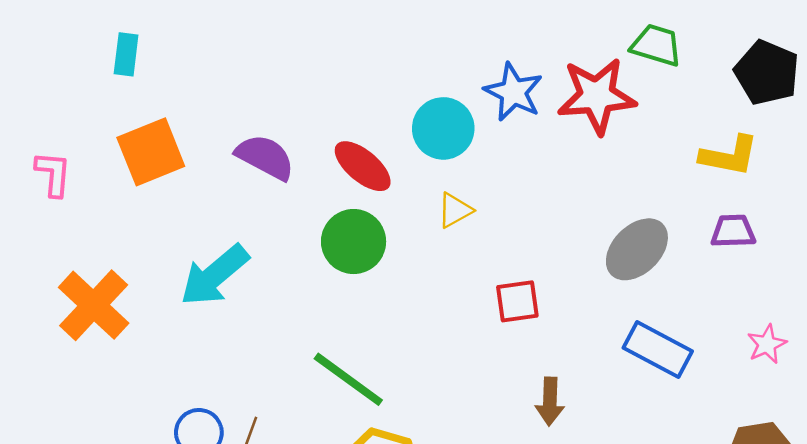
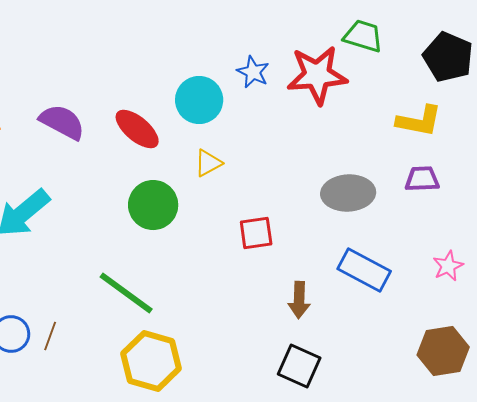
blue star: (513, 92) -> (253, 72), size x0.7
green circle: (354, 242) -> (153, 205), moved
gray ellipse: (637, 249) -> (348, 193), turned 42
brown arrow: (550, 401) -> (299, 300), moved

